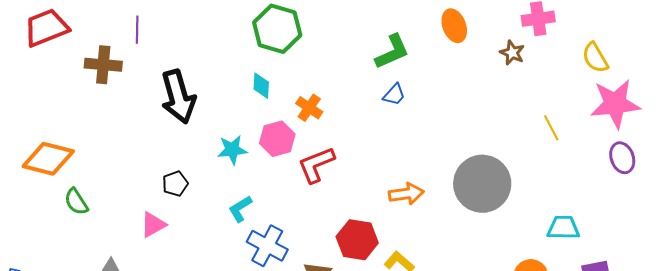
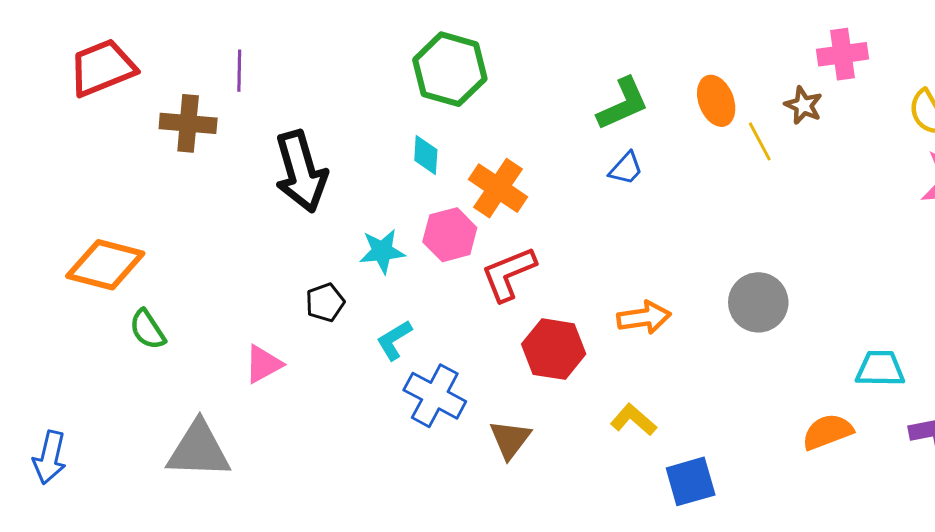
orange ellipse: (454, 26) -> (716, 101), moved
orange cross: (309, 108) -> (498, 188), size x1.4
yellow line: (551, 128) -> (760, 141), moved
black pentagon: (175, 184) -> (325, 302), moved
gray circle: (482, 184) -> (758, 302), size x0.7
red hexagon: (357, 240) -> (554, 349), moved

